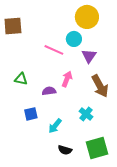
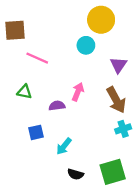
pink line: (54, 50) -> (37, 58), moved
purple triangle: (89, 56) -> (118, 65), moved
cyan cross: (86, 114) -> (123, 129), moved, turned 32

